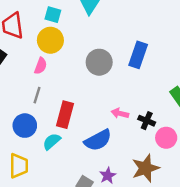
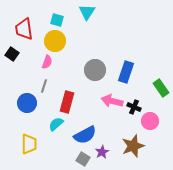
blue rectangle: (138, 55) -> (126, 72), moved
gray circle: (99, 62) -> (95, 70), moved
pink arrow: (120, 113) -> (112, 101), size x1.5
blue circle: (25, 126) -> (27, 103), moved
blue semicircle: (98, 140) -> (85, 135), moved

